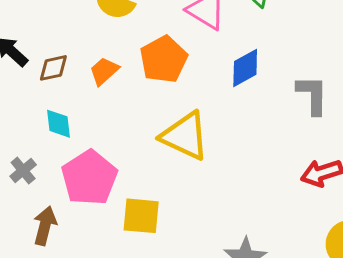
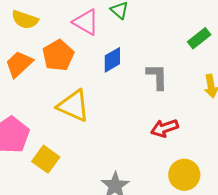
orange trapezoid: (104, 71) -> (19, 64), size x1.4
yellow square: (141, 216) -> (46, 159), turned 32

